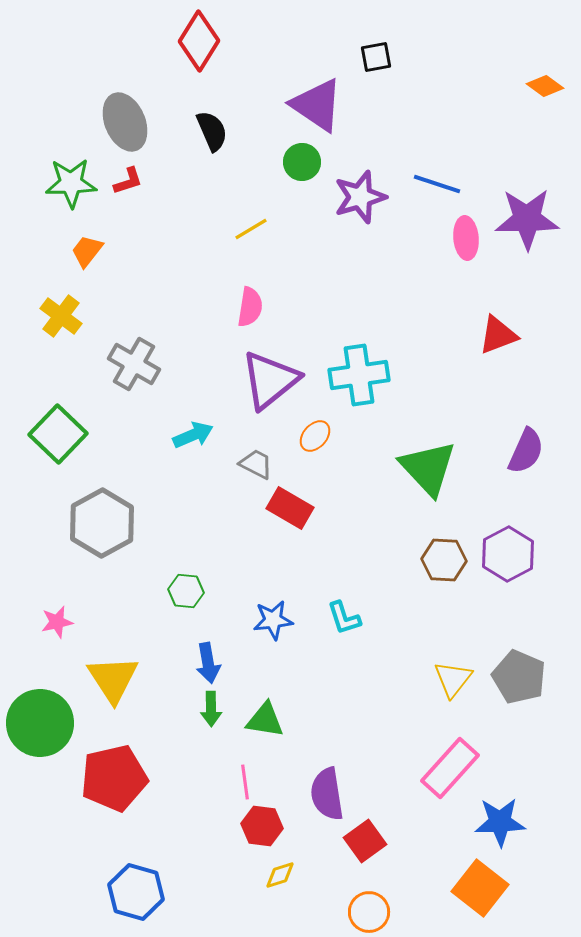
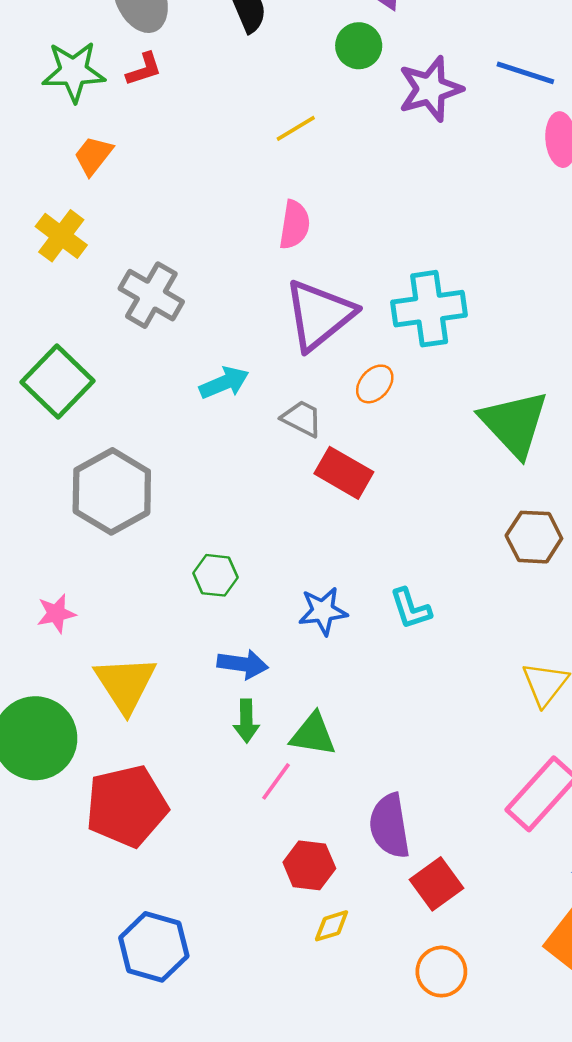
blue arrow: (208, 663) -> (243, 664), turned -72
pink line: (245, 782) -> (276, 781), moved, turned 44

